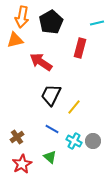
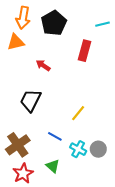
red arrow: (41, 62) -> (43, 65), size x0.6
black trapezoid: (51, 95) -> (30, 100), moved
brown cross: (17, 137) -> (18, 145), size x1.6

